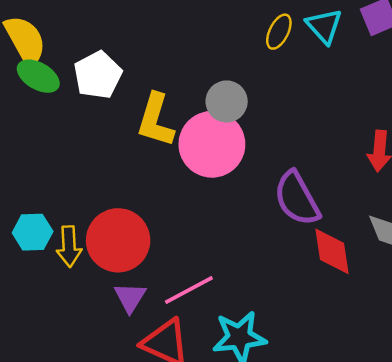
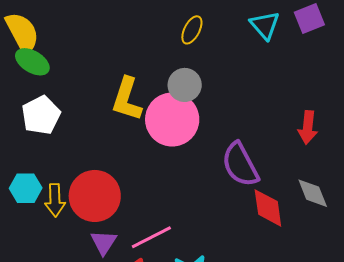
yellow ellipse: (279, 32) -> (192, 30), moved
white pentagon: (98, 75) -> (41, 115), moved

